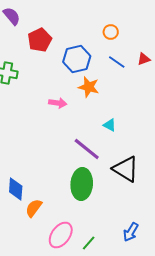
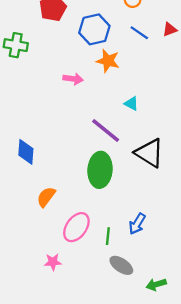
blue diamond: (16, 189) -> (26, 152), moved
blue arrow: (131, 232) -> (137, 224), moved
green line: (89, 243) -> (108, 236), turned -35

